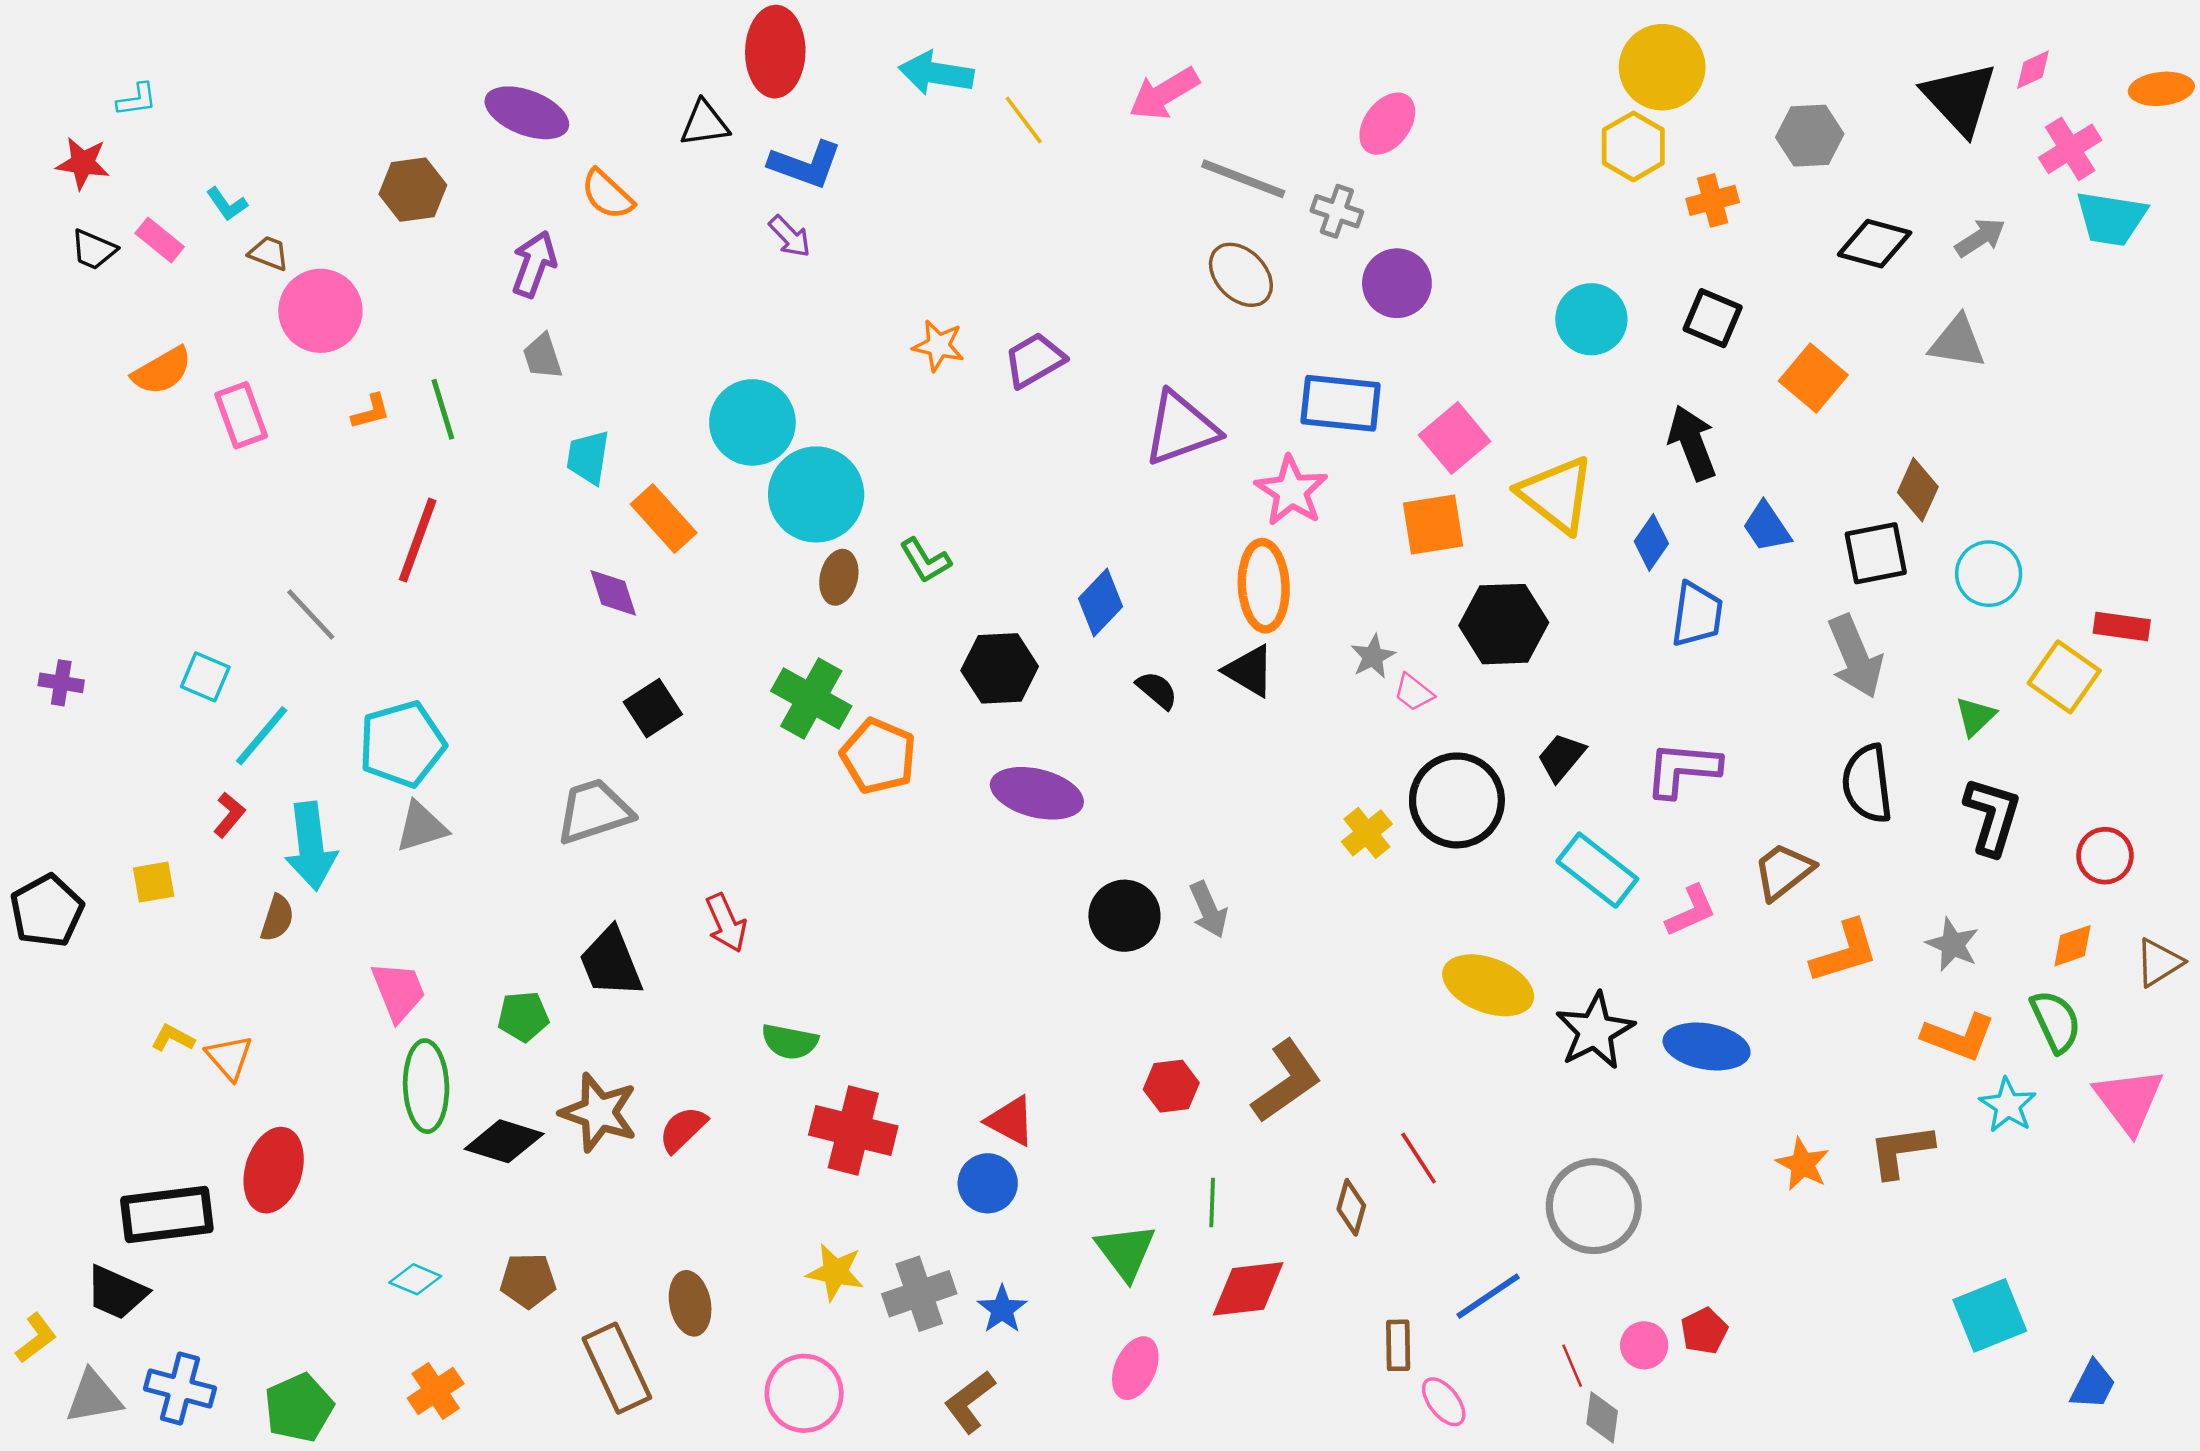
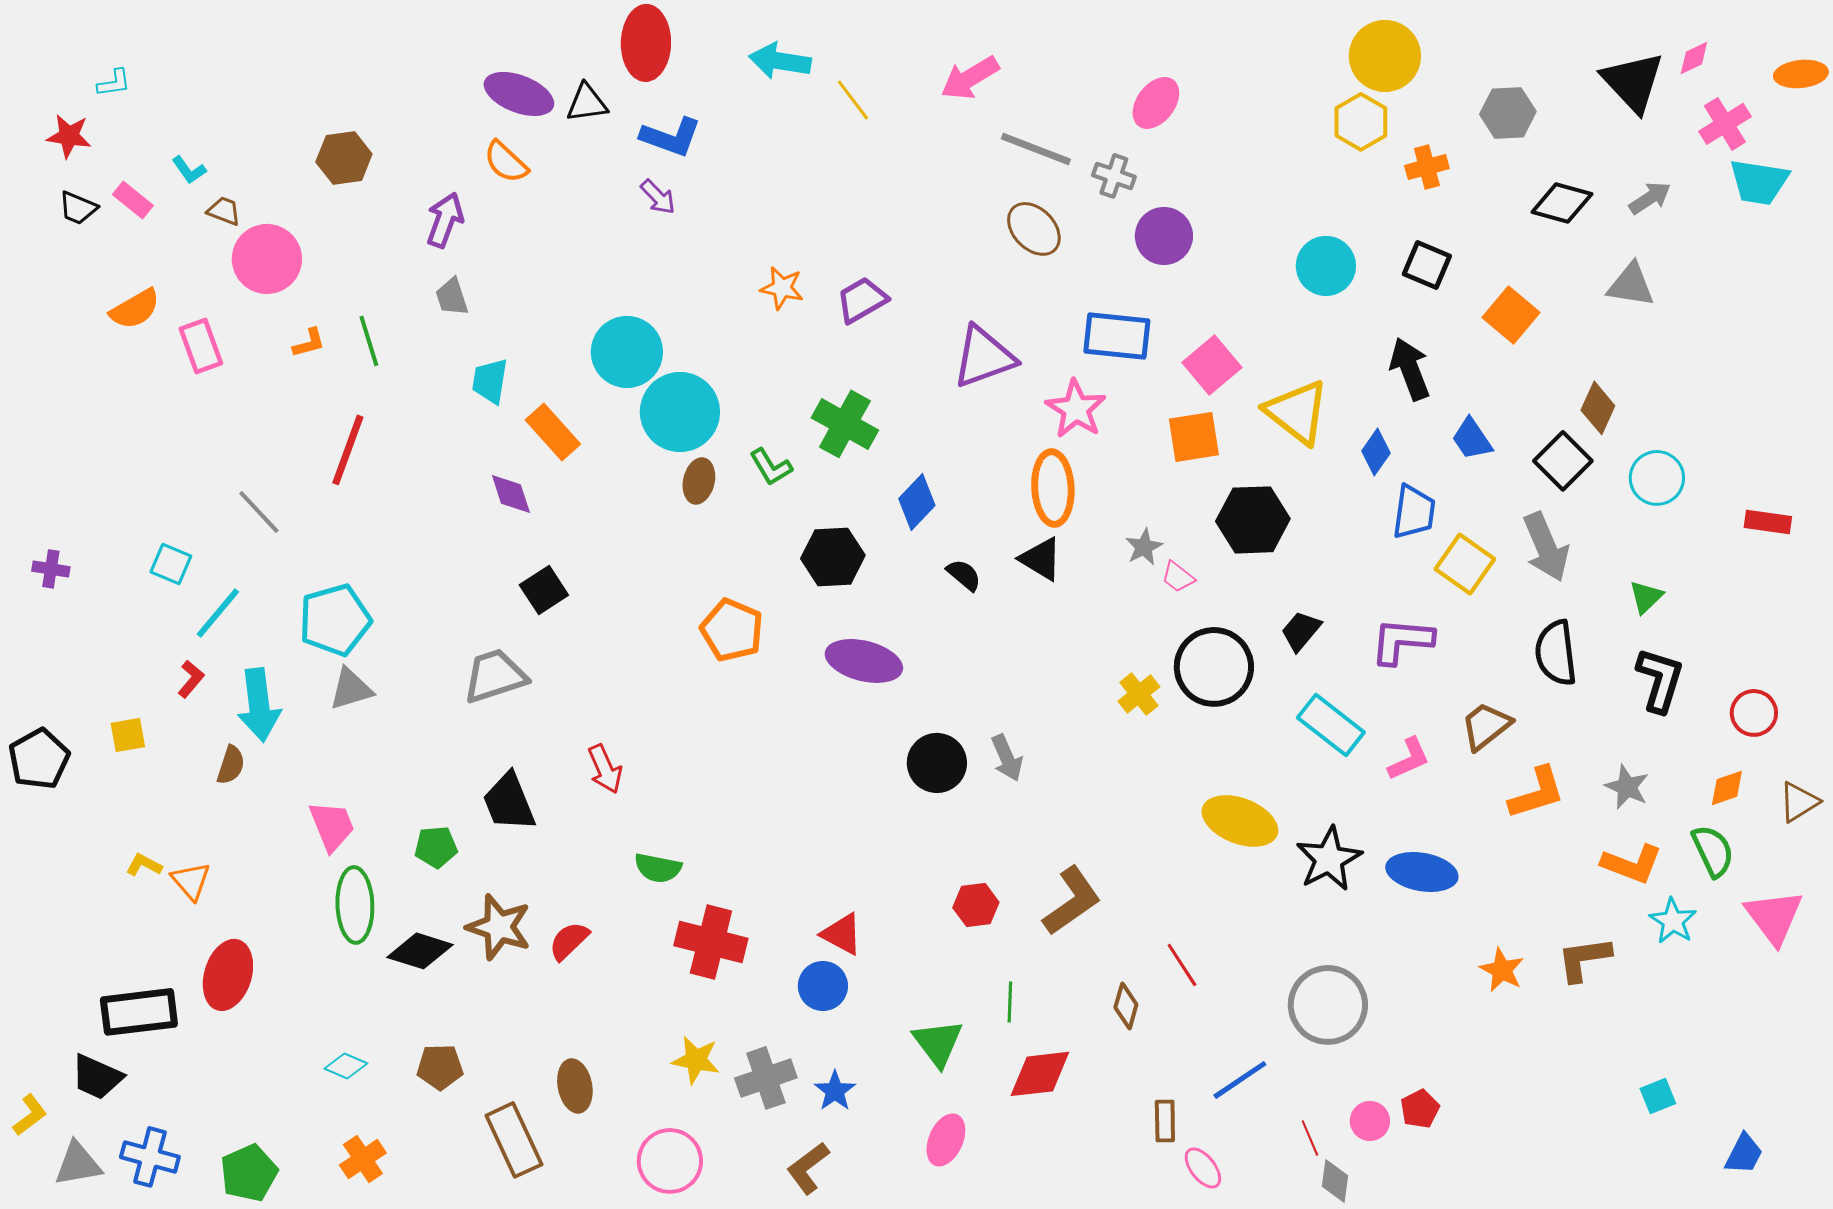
purple ellipse: (527, 113) -> (519, 94), moved
black square: (1876, 553) -> (1563, 461), turned -34
yellow square: (2064, 677) -> (1465, 564), moved
green cross: (811, 698) -> (845, 424), moved
cyan square: (1990, 1315) -> (1658, 1096), size x0.6

